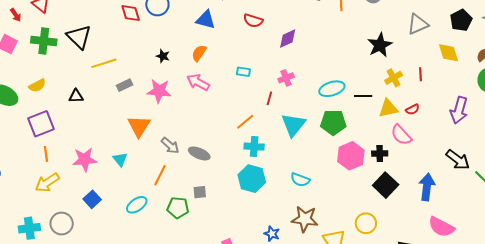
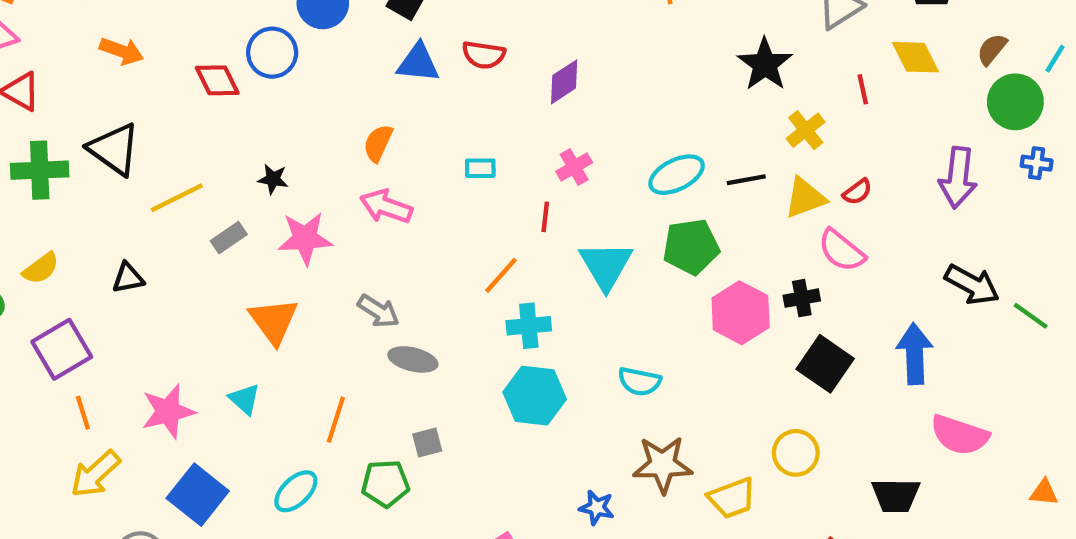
blue triangle: (206, 20) -> (418, 63), moved
black star: (163, 56) -> (273, 179), moved
red line: (420, 74) -> (863, 89), moved
gray arrow: (170, 146) -> (378, 311), moved
blue square: (92, 199) -> (198, 495), size x1.5

